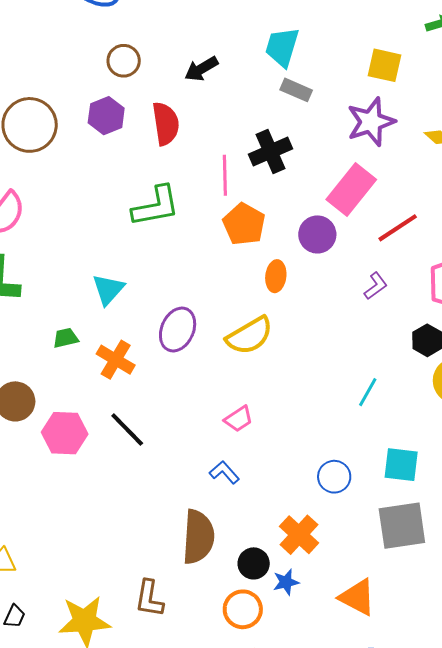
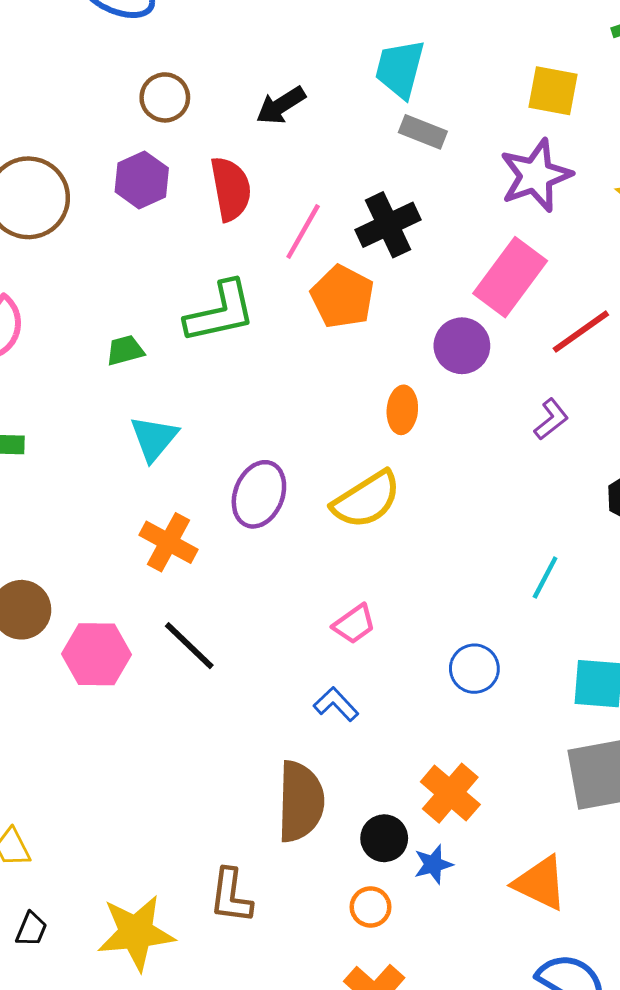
pink line: (225, 175) -> (303, 231), moved, turned 33
orange pentagon: (244, 224) -> (342, 297), moved
green trapezoid: (66, 338) -> (125, 350), moved
blue circle: (334, 477) -> (474, 669), moved
orange circle: (243, 609) -> (371, 907), size x0.7

